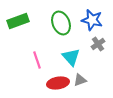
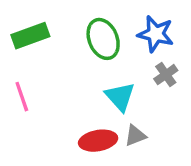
pink line: (37, 60) -> (22, 97), moved

